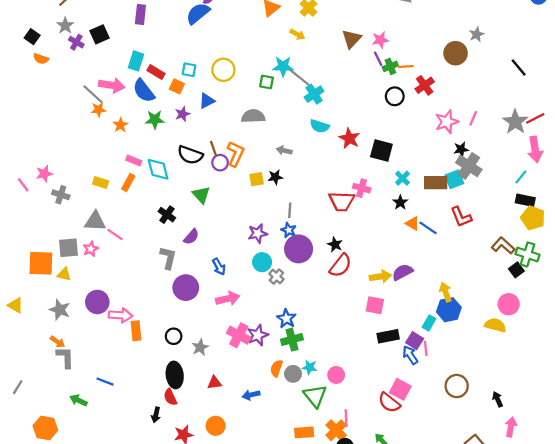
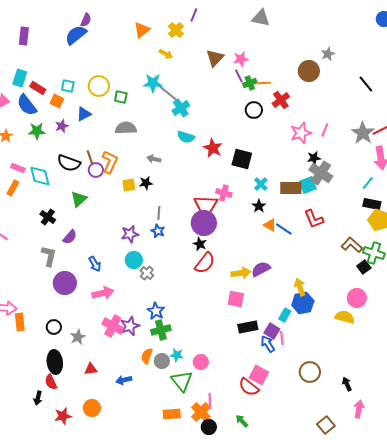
green square: (266, 82) -> (121, 97), moved
green triangle: (201, 195) -> (79, 199), turned 30
purple circle: (299, 249) -> (204, 223), moved

